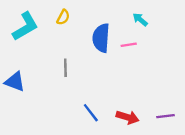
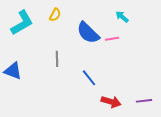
blue semicircle: (101, 38) -> (88, 33), turned -50
blue line: (91, 113) -> (89, 78), moved

